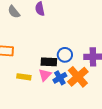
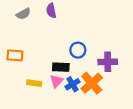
gray semicircle: (14, 12) -> (23, 14), turned -80
blue circle: (65, 55) -> (78, 50), moved

